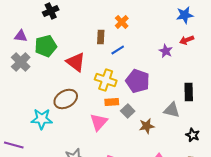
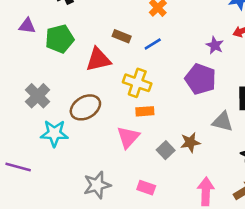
brown rectangle: (101, 37) -> (122, 36), moved, turned -72
gray cross: (21, 62) -> (38, 96), moved
red triangle: (76, 62) -> (98, 60), turned -50
purple pentagon: (138, 81) -> (201, 79), moved
gray square: (128, 111) -> (166, 150), moved

